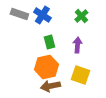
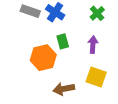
orange hexagon: (46, 67) -> (43, 58), moved

